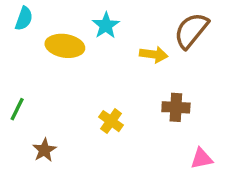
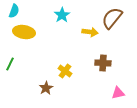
yellow ellipse: (65, 46) -> (24, 32), moved
brown star: (44, 150) -> (46, 88), moved

